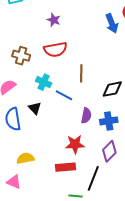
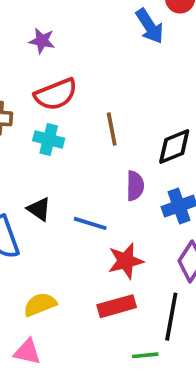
cyan cross: (44, 82) -> (49, 140), moved
blue line: (64, 95) -> (90, 223), moved
purple semicircle: (86, 116) -> (135, 186), moved

